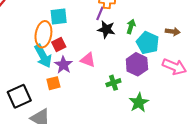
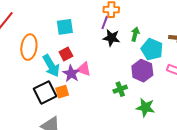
orange ellipse: (43, 34) -> (29, 47), moved
pink triangle: (88, 60) -> (84, 69), moved
black square: (19, 96) -> (45, 93), moved
green star: (139, 103) -> (145, 107), turned -30

